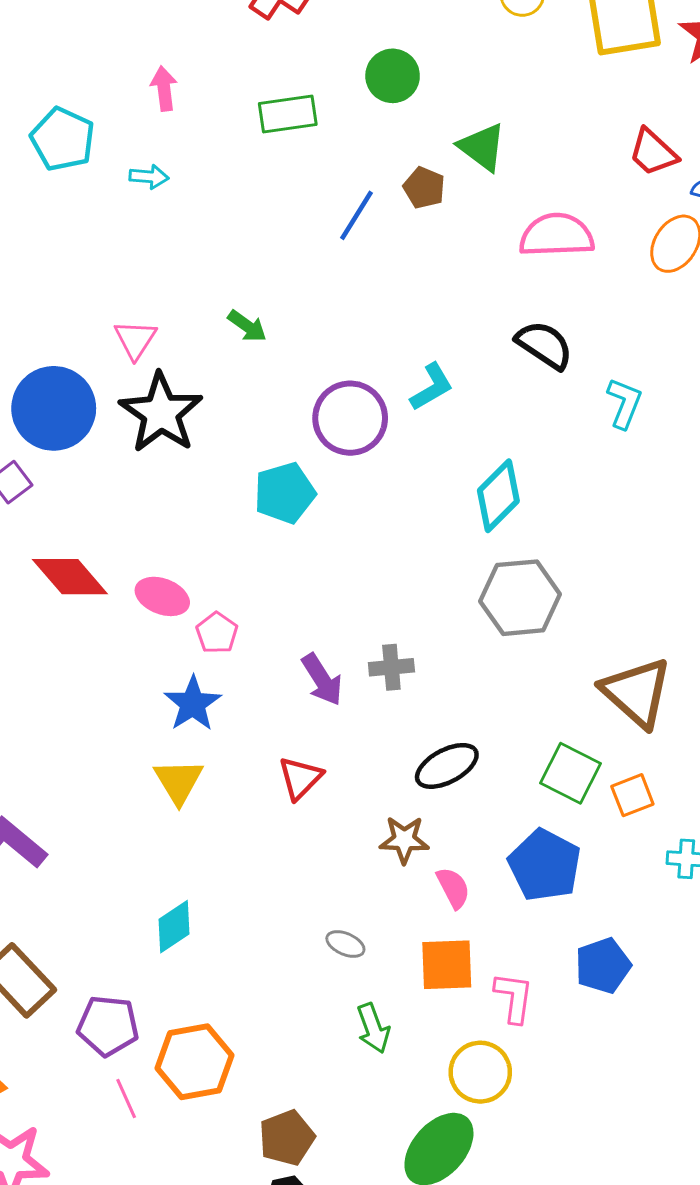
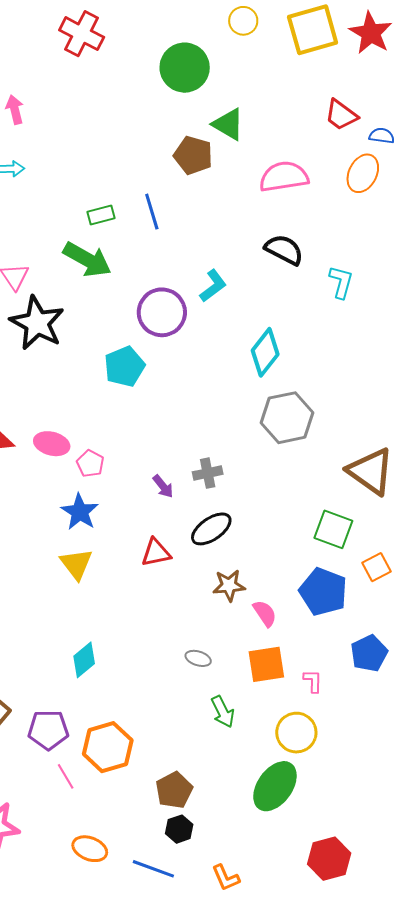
green circle: (393, 76) -> (185, 68), moved, size x1.4
green rectangle: (288, 114) -> (101, 215), moved, size x0.7
brown pentagon: (424, 188) -> (193, 155), size x1.4
blue line: (357, 215) -> (152, 212), moved, turned -42
green arrow: (247, 326) -> (87, 260), size x1.8
purple arrow: (322, 680) -> (163, 486), size x0.7
black ellipse: (447, 766) -> (211, 529), moved
red triangle: (300, 778) -> (156, 553), turned 40
orange square: (632, 795) -> (377, 567), moved
pink L-shape: (514, 998) -> (313, 681), size x0.7

